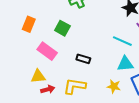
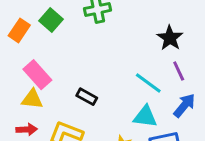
green square: (62, 28) -> (51, 20), moved
yellow triangle: (38, 76) -> (32, 99), moved

